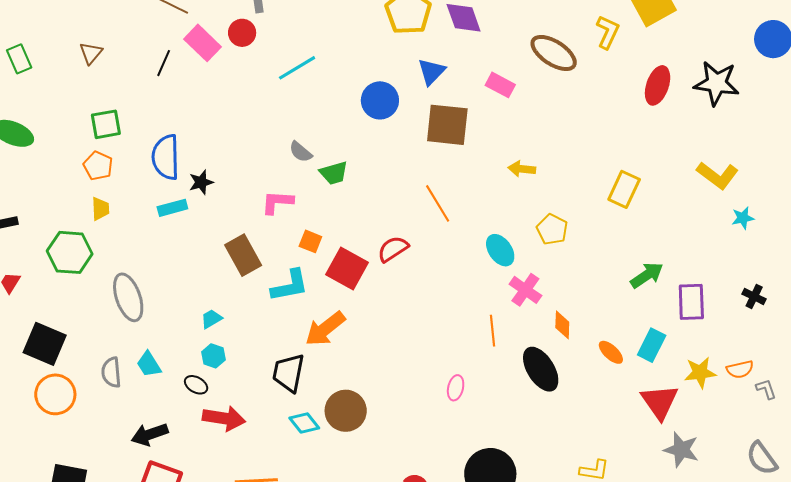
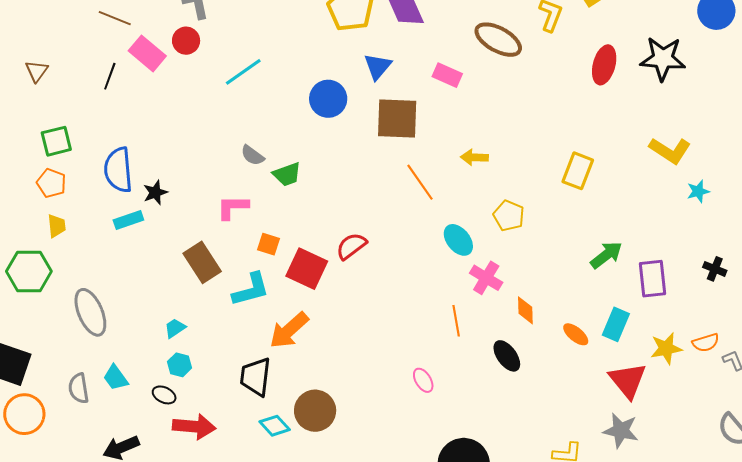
orange line: (438, 203) -> (420, 182), moved
black ellipse: (541, 369) -> (507, 356), size x0.7
pink ellipse: (456, 388) -> (423, 380), turned -40
gray star: (681, 450) -> (621, 431), moved

